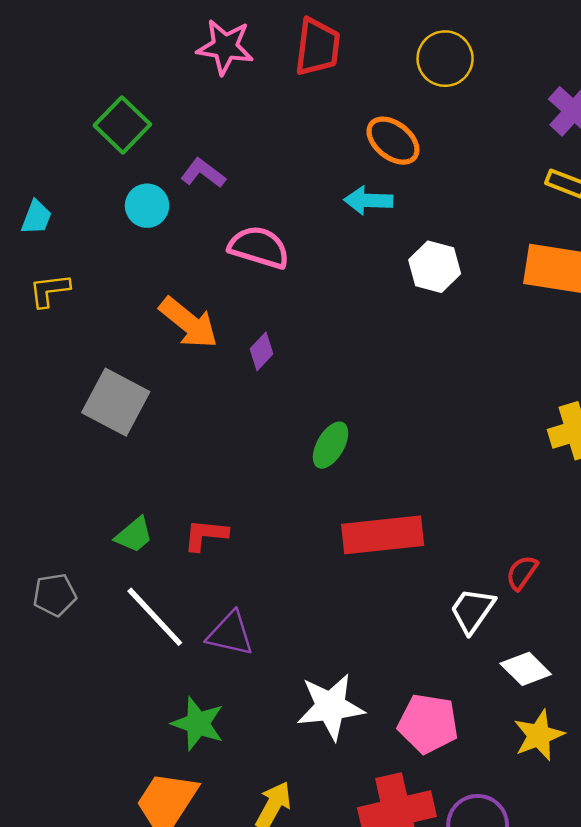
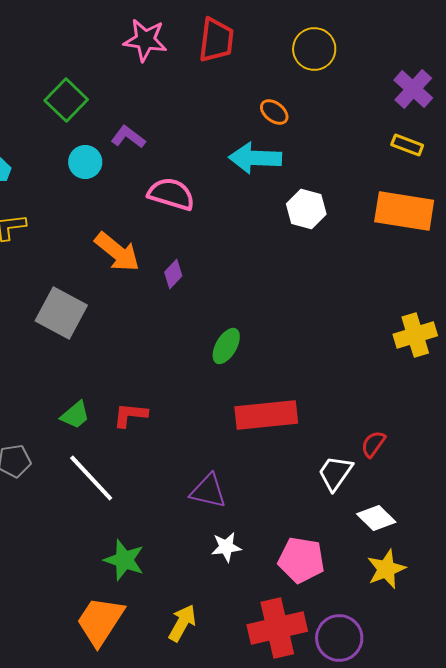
orange ellipse: (393, 141) -> (274, 112), size x0.7
cyan arrow: (368, 200) -> (255, 158), size x1.4
purple triangle: (230, 634) -> (208, 491), moved
white star: (331, 707) -> (226, 547), size x0.6

